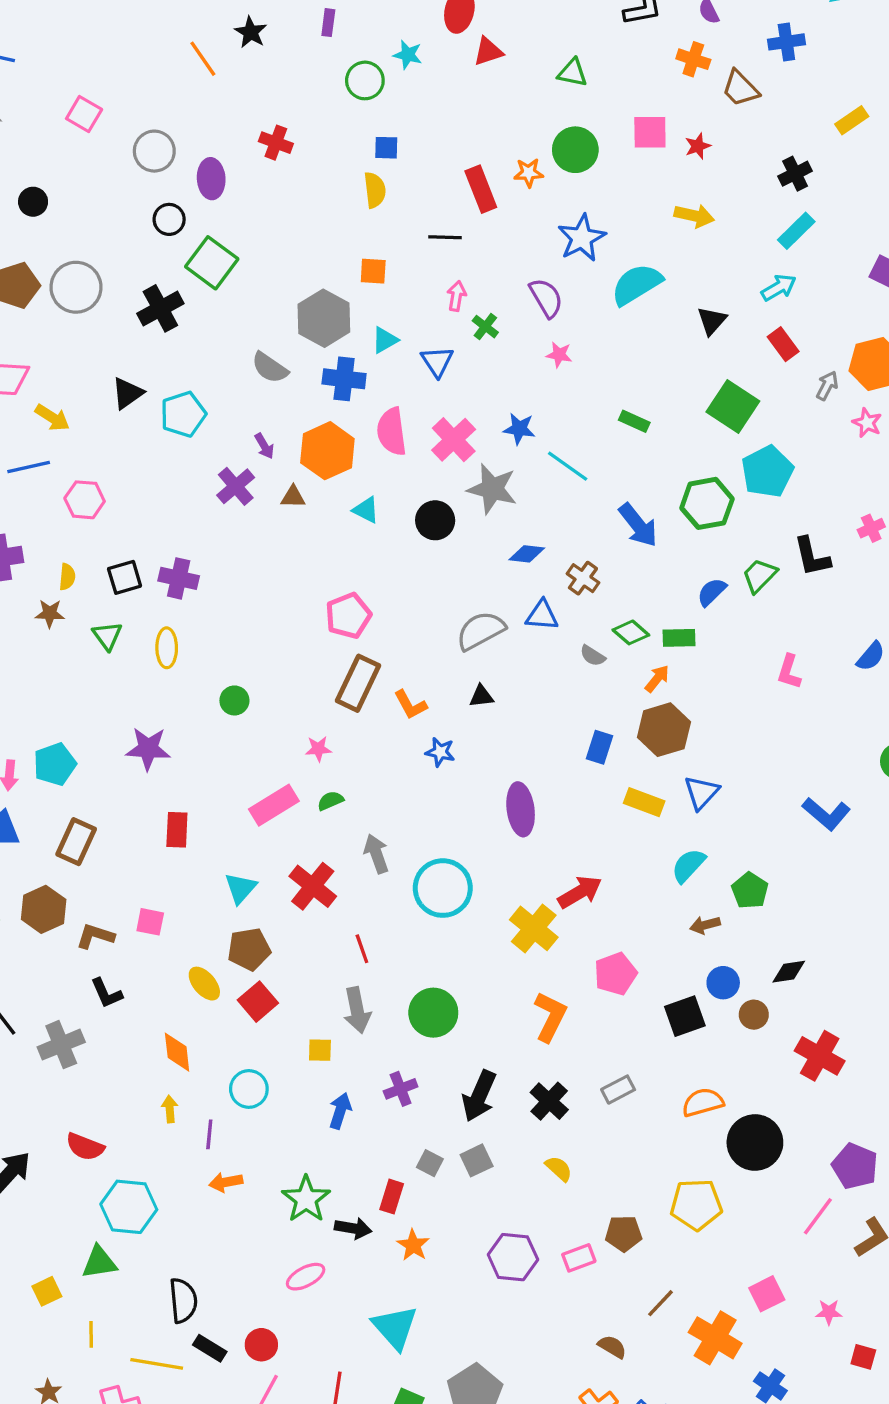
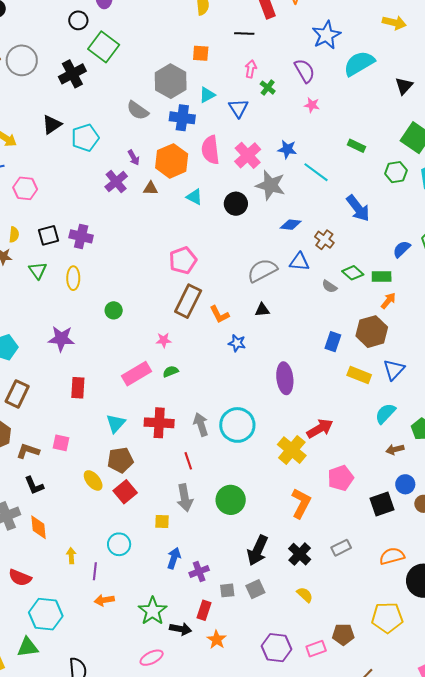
green hexagon: (707, 503) -> (396, 172), moved, size x0.7
orange arrow: (657, 679) -> (388, 301), moved
gray arrow: (376, 854) -> (201, 425), moved
red cross: (313, 886) -> (159, 423), turned -36
orange diamond: (177, 1052) -> (39, 527), moved
purple cross: (401, 1089) -> (199, 571), moved
gray square: (430, 1163) -> (227, 590), turned -35

